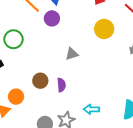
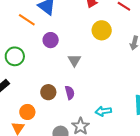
purple circle: (52, 18) -> (51, 40), moved
gray triangle: (72, 54) -> (74, 60), turned -32

